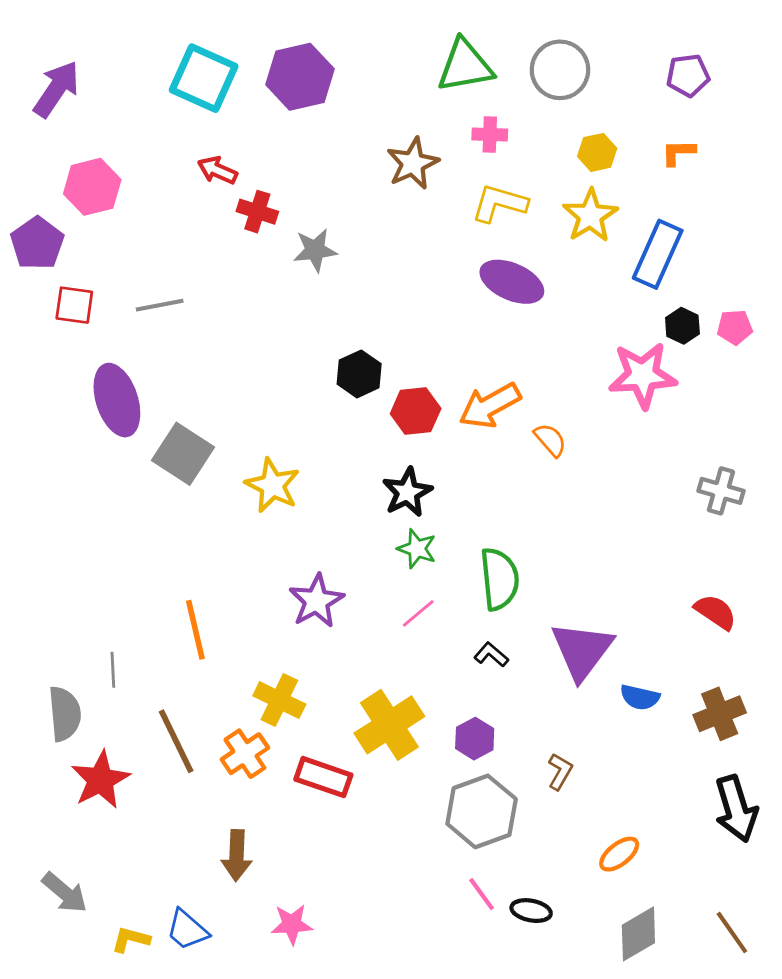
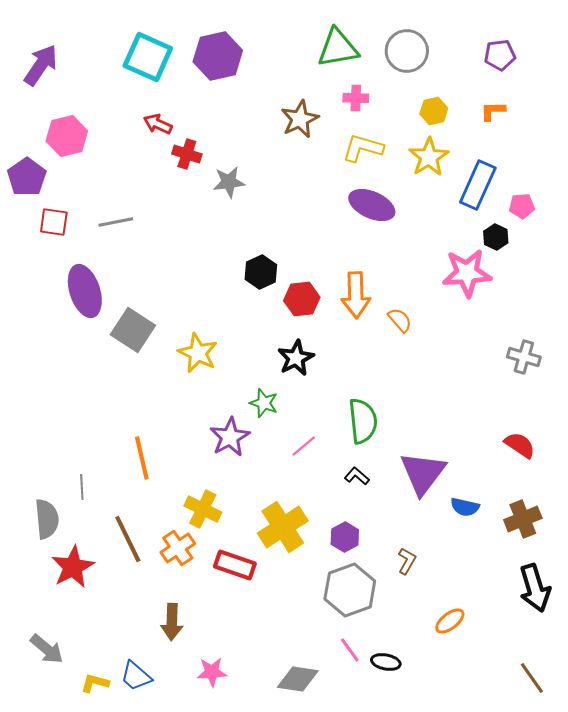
pink pentagon: (735, 327) -> (522, 206), moved
orange arrow: (490, 406) -> (356, 295), turned -63
green star: (417, 549) -> (264, 403), moved
gray diamond: (638, 934) -> (298, 679), moved, turned 39

